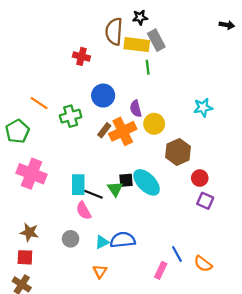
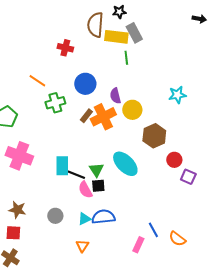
orange line: (39, 103) -> (37, 81), moved
black square: (126, 180) -> (98, 186), moved
purple square: (205, 201) -> (188, 177), moved
pink semicircle: (84, 211) -> (85, 190), moved

